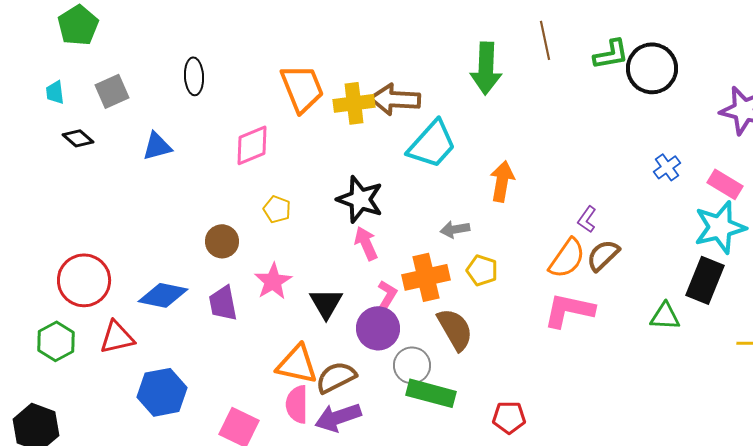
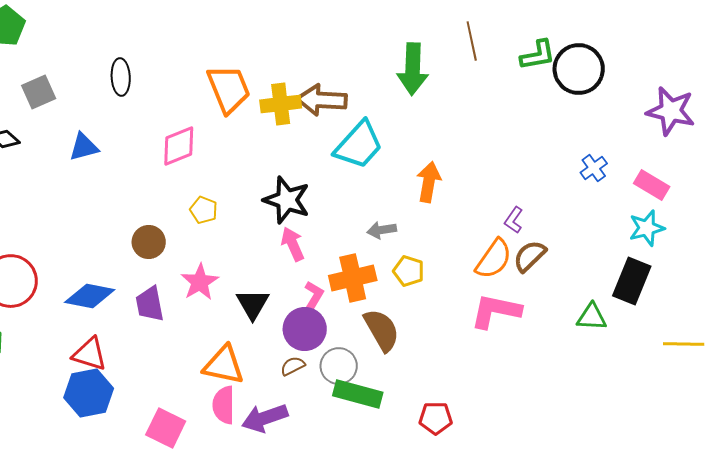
cyan star: (720, 227) -> (647, 228), size x0.7
red triangle: (117, 337) -> (90, 354), moved, turned 30
brown semicircle: (336, 377) -> (293, 366), moved, size x0.6

